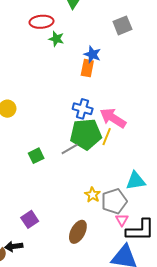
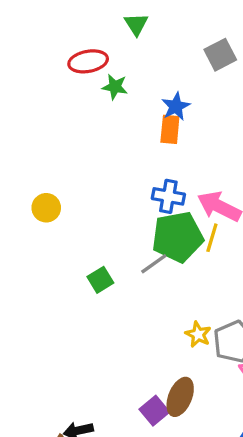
blue star: (92, 54) -> (176, 106), turned 30
purple square: (30, 219) -> (154, 411), moved

